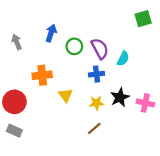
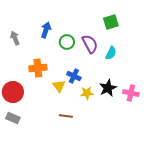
green square: (143, 19) -> (111, 22), moved
blue cross: (97, 74) -> (74, 76), moved, turned 32
brown line: (94, 128) -> (66, 116), moved, turned 48

